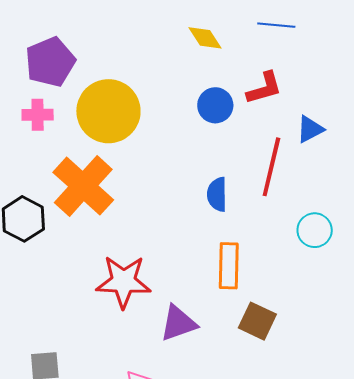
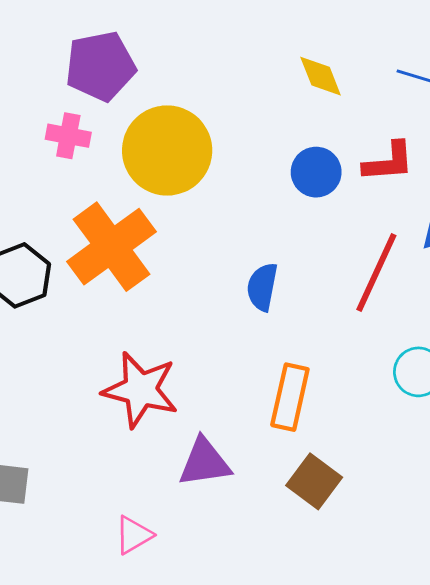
blue semicircle: (217, 194) -> (262, 287), moved

